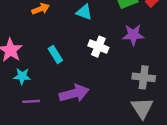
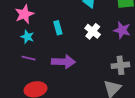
gray cross: (144, 77) -> (120, 65), turned -30

